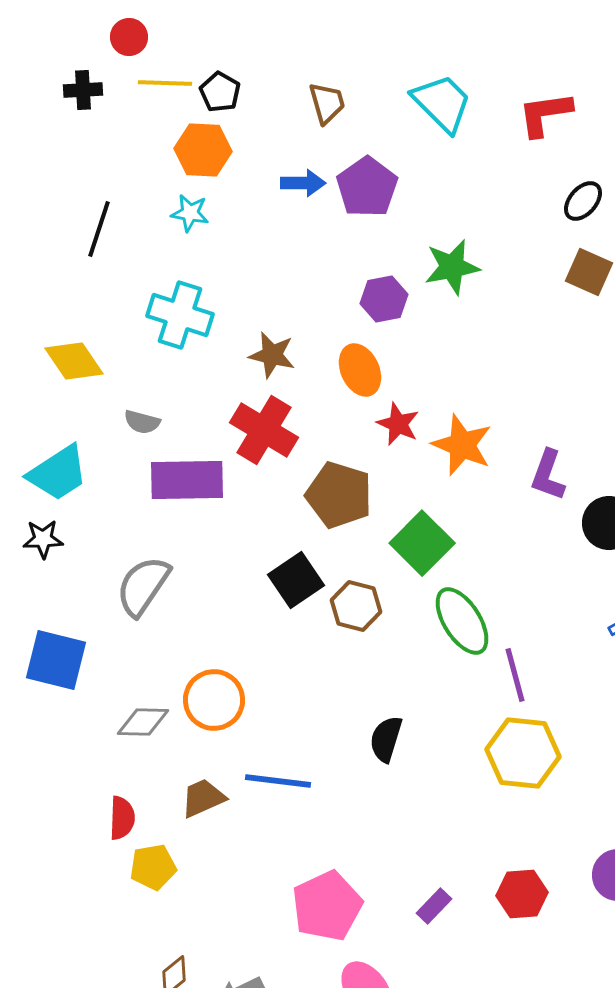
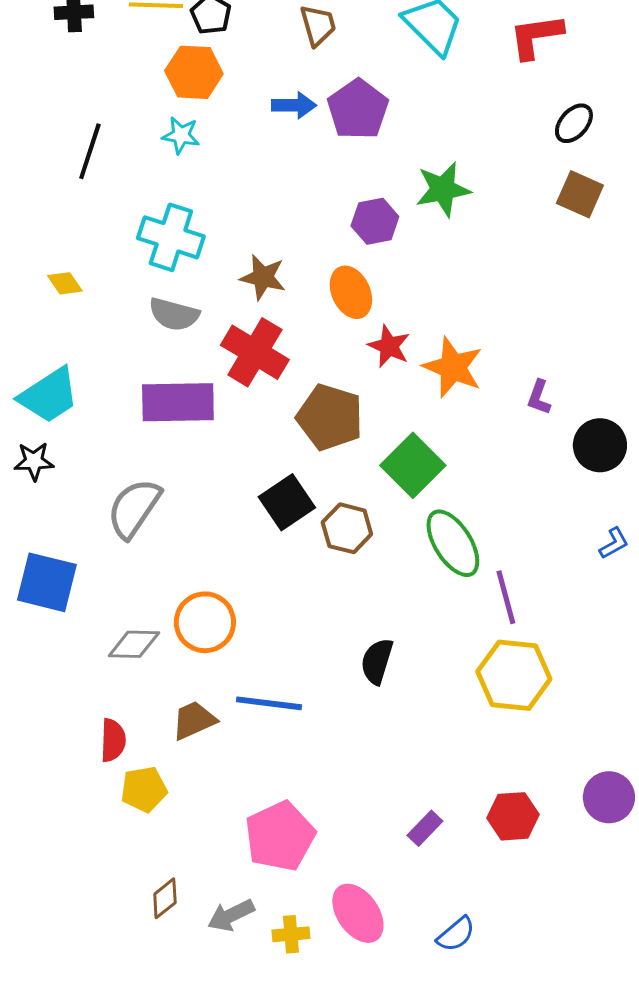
yellow diamond: (74, 361) -> (65, 283), size x0.6
gray semicircle: (142, 422) -> (174, 314), moved, size x1.4
purple L-shape: (548, 475) -> (539, 397), size x0.7
pink pentagon: (327, 906) -> (280, 836), moved

